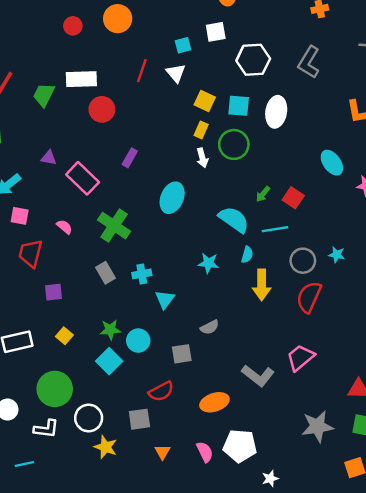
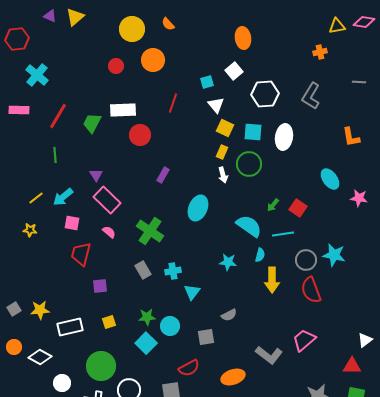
white square: (216, 32) -> (234, 71), turned -30
white triangle: (176, 73) -> (216, 105), moved
purple triangle: (49, 158) -> (96, 175), turned 48
pink rectangle: (83, 178) -> (107, 200), moved
cyan star: (337, 255) -> (334, 255), size x1.6
red semicircle: (309, 297) -> (311, 290), turned -44
yellow square: (64, 336) -> (109, 322), turned 32

